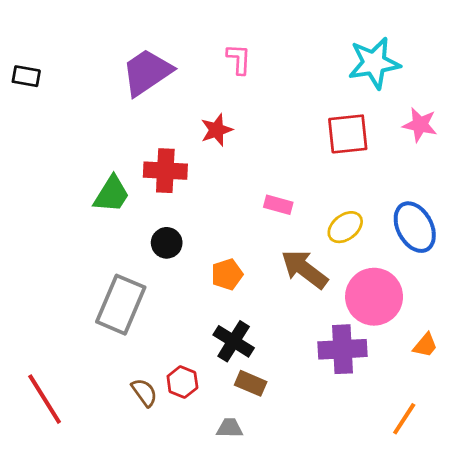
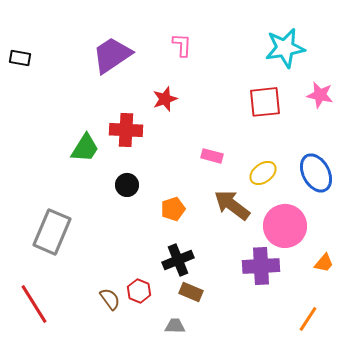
gray rectangle: (121, 305) -> (52, 232), moved
black cross: (234, 341) -> (178, 260), turned 36

